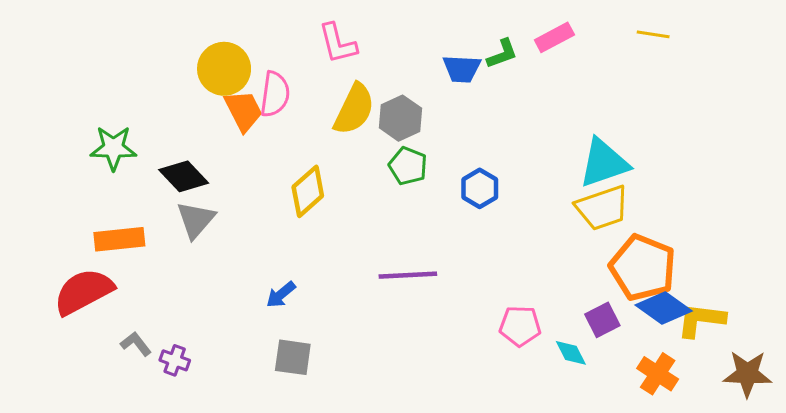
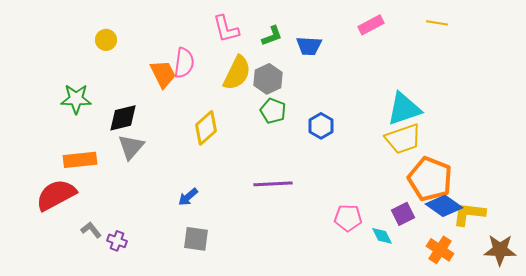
green L-shape: (502, 54) -> (272, 36), moved
yellow circle: (224, 69) -> (106, 40), moved, size x0.6
black diamond: (184, 176) -> (123, 118), turned -60

